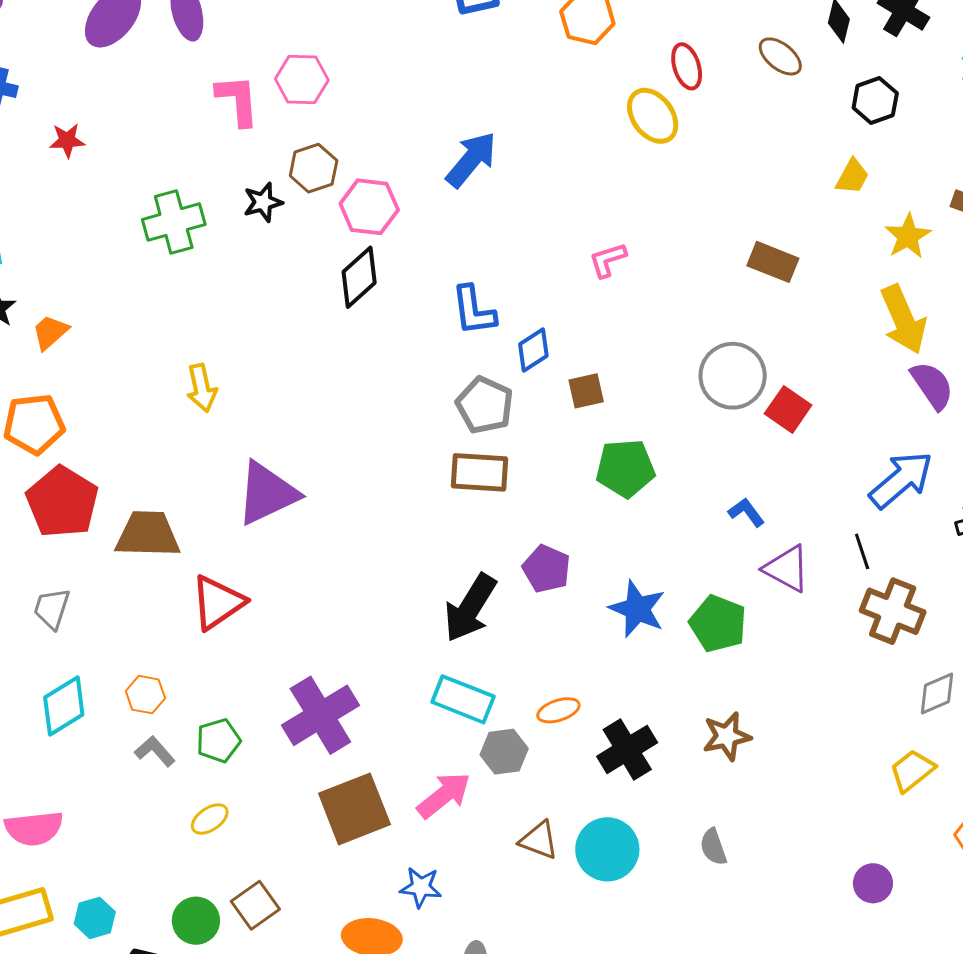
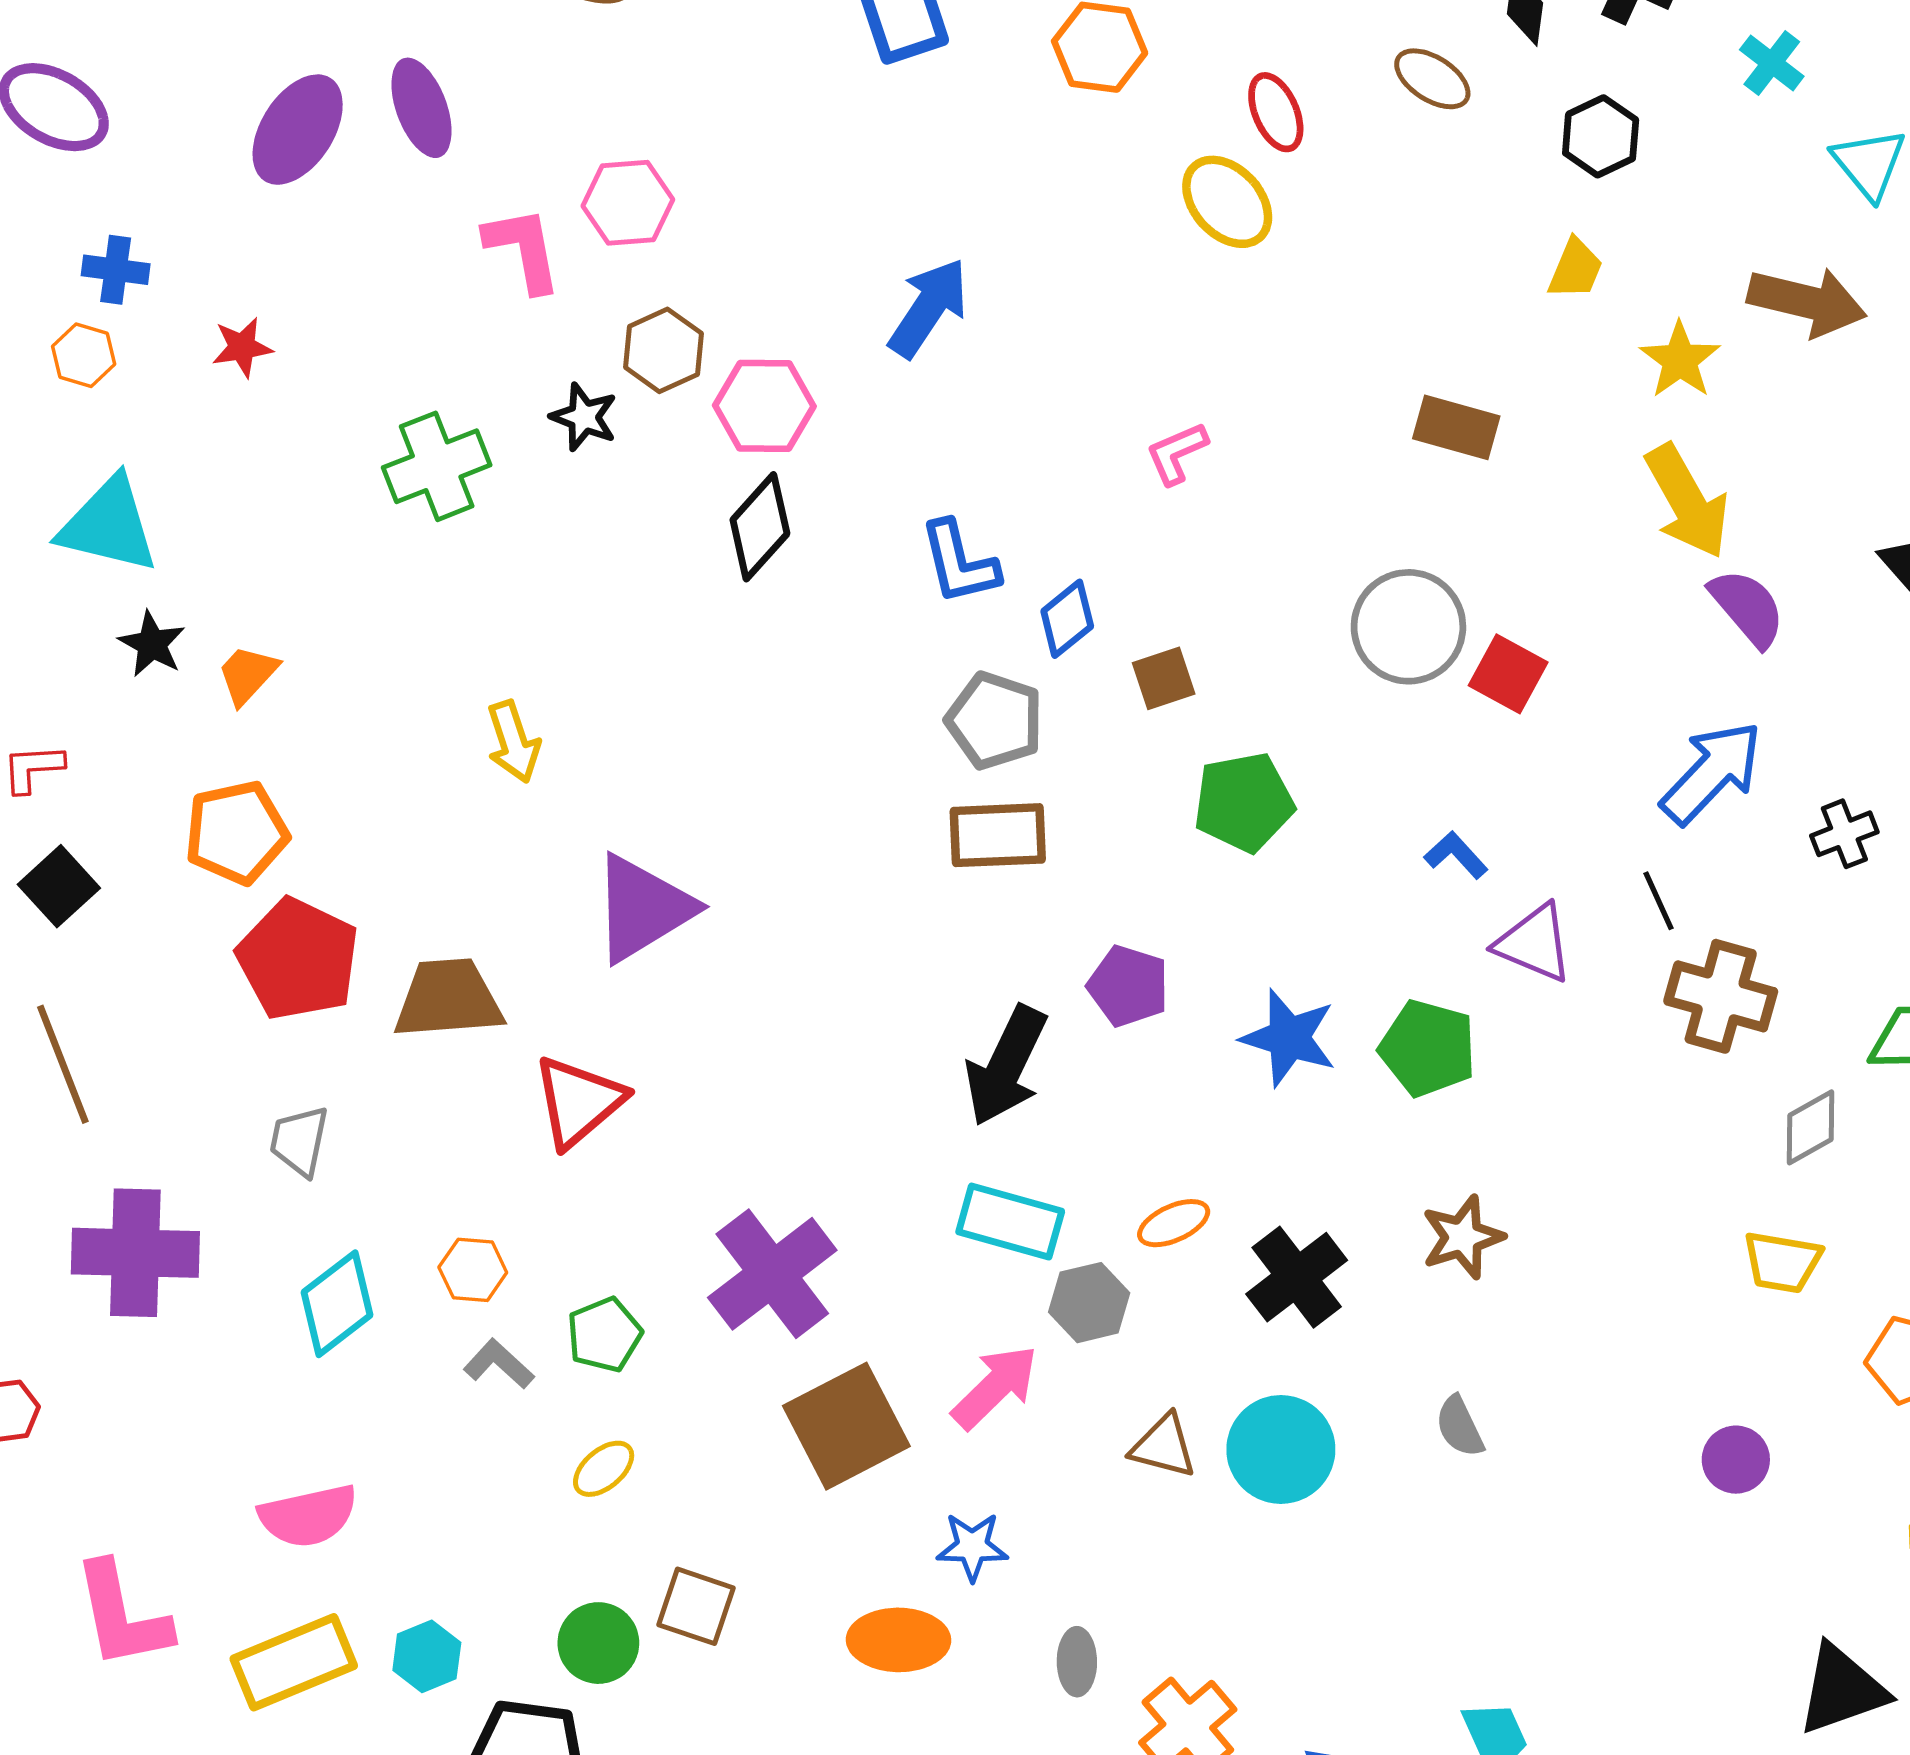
black star: (263, 202) -> (584, 417), turned -30
yellow trapezoid: (912, 771) -> (1782, 1262), turned -126
brown square: (255, 905) -> (696, 1606), turned -30

